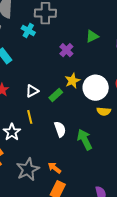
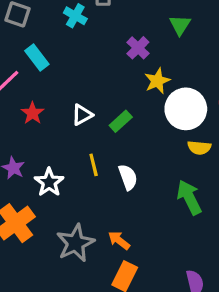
green triangle: (92, 36) -> (180, 25), turned -32
yellow star: (72, 81) -> (157, 81), moved
yellow line: (30, 117) -> (94, 165), moved
green arrow: (85, 140) -> (189, 197), moved

